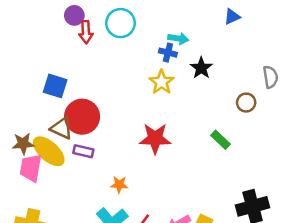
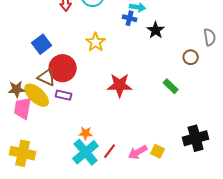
yellow star: (162, 82) -> (96, 42), moved
blue square: (55, 86) -> (42, 44), turned 36
orange star: (119, 185) -> (86, 133), moved

